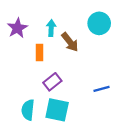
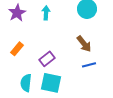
brown arrow: (70, 42) -> (84, 44), moved
orange rectangle: (40, 53) -> (17, 49), moved, turned 40

